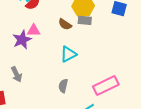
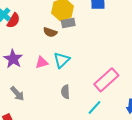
pink triangle: (34, 30) -> (42, 62), moved

